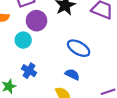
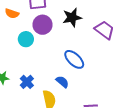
blue cross: (29, 71) -> (27, 82), moved

